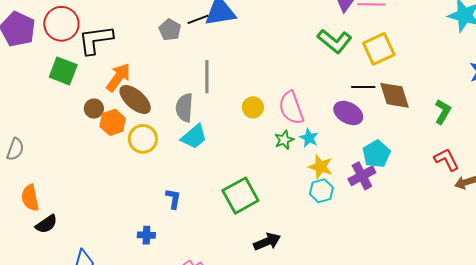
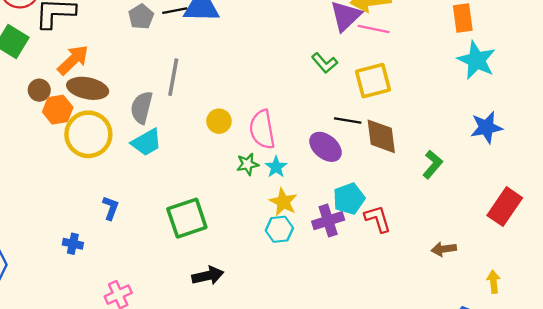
green L-shape: (335, 41) -> (325, 63), size x0.7
brown ellipse: (135, 99) -> (88, 88), turned -40
yellow circle: (143, 139) -> (88, 134), size x1.4
red L-shape: (447, 160) -> (378, 219), moved

